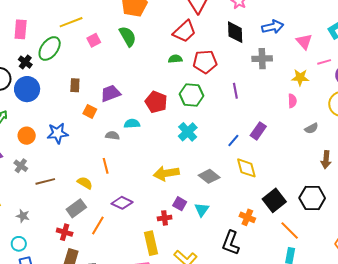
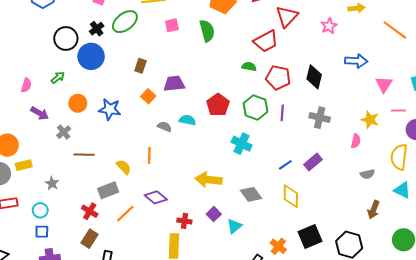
black diamond: (235, 32) -> (314, 77), moved
gray cross: (262, 59) -> (320, 118), moved
purple line: (235, 91) -> (282, 113), moved
cyan cross: (188, 132) -> (242, 144), turned -36
red cross: (165, 218) -> (184, 221), moved

